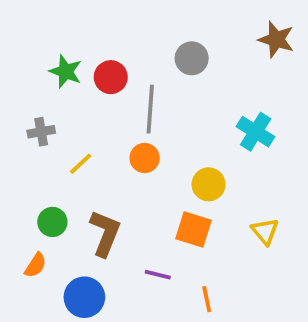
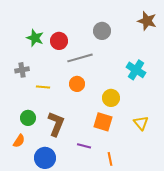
gray line: (150, 109) -> (80, 58), turned 70
yellow line: (81, 164) -> (43, 87), turned 48

